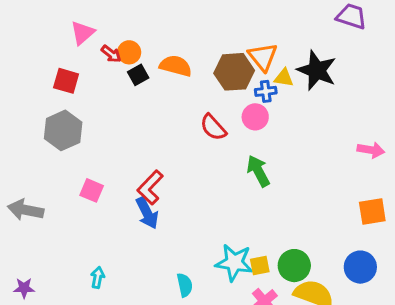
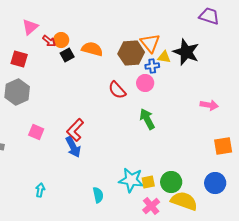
pink arrow: (371, 150) -> (209, 105), moved

